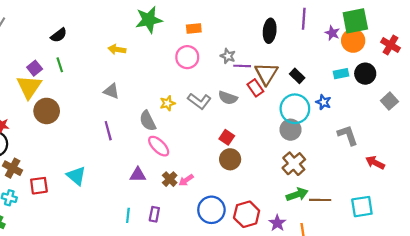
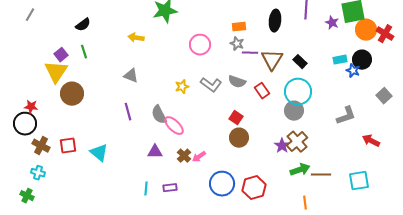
orange rectangle: (194, 29) -> (239, 27), moved
orange circle: (353, 41) -> (366, 30), moved
red rectangle: (255, 88) -> (262, 91), moved
gray square: (389, 101) -> (384, 96), moved
blue star: (323, 102) -> (353, 71), moved
gray semicircle: (148, 121) -> (159, 115), moved
gray L-shape: (348, 135) -> (346, 116), turned 90
red square: (39, 186) -> (68, 146), moved
purple rectangle: (154, 214) -> (170, 188), turned 72
purple star: (277, 223) -> (282, 146), moved

